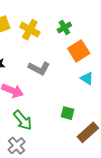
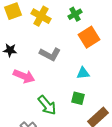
cyan triangle: (87, 78) -> (83, 73), moved, turned -40
green arrow: (23, 120) -> (47, 105), moved

